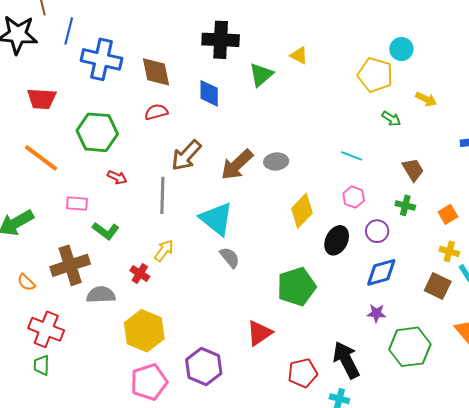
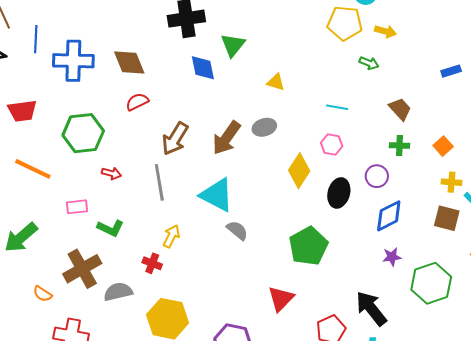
yellow triangle: (299, 55) -> (276, 82), moved
blue diamond: (209, 93) -> (203, 68), moved
yellow arrow: (426, 99) -> (385, 31), moved
pink hexagon: (354, 197) -> (332, 144), moved

